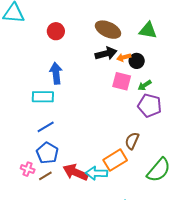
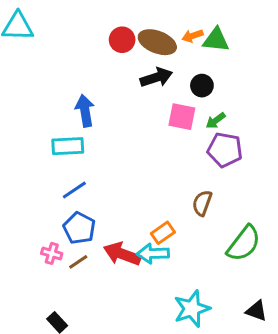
red circle: (56, 31) -> (122, 40), moved
orange arrow: (124, 57) -> (192, 36), moved
orange rectangle: (115, 160) -> (163, 233), moved, size x0.7

